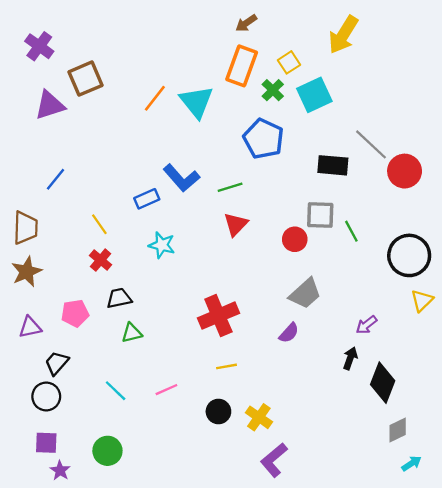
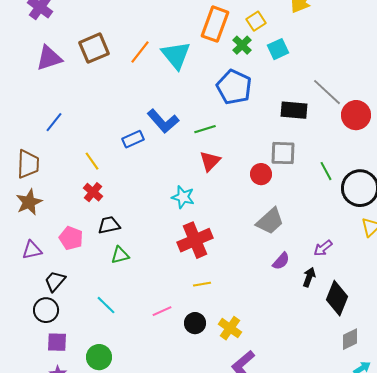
brown square: (86, 79) -> (94, 48), moved
cyan square: (314, 95) -> (278, 49), size x0.7
green line: (351, 231) -> (326, 171), moved
cyan star: (162, 245) -> (183, 197), moved
pink pentagon: (75, 313) -> (71, 238), turned 30
purple semicircle: (289, 333) -> (281, 261), moved
pink line: (166, 390) -> (162, 311), moved
purple square: (46, 443) -> (57, 342), moved

